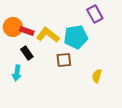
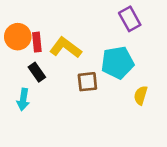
red rectangle: (27, 31) -> (37, 42), turned 64
cyan pentagon: (76, 37) -> (117, 63), moved
yellow semicircle: (97, 76) -> (141, 95), moved

